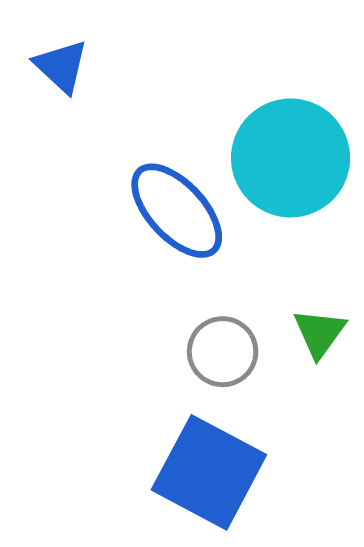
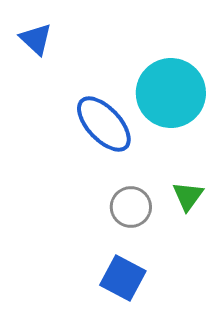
blue square: (209, 472) -> (123, 278), size x0.7

